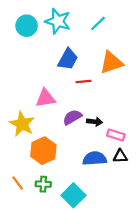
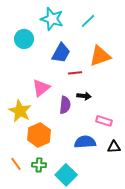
cyan circle: (27, 26) -> (24, 39), moved
pink triangle: (46, 98) -> (41, 88), turned -30
purple semicircle: (72, 117) -> (65, 105), turned 126
black arrow: (95, 122) -> (84, 96), moved
black triangle: (120, 156) -> (114, 147), moved

